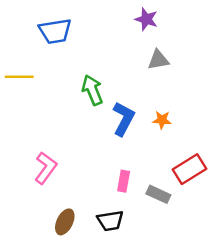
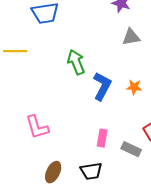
pink L-shape: (46, 168) -> (37, 127), turned 128

